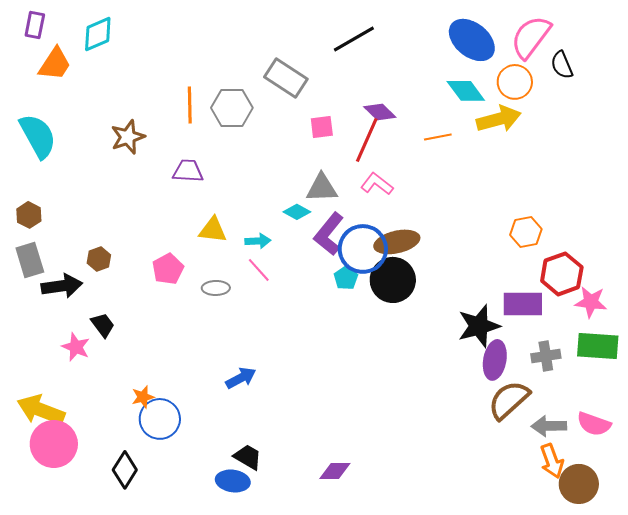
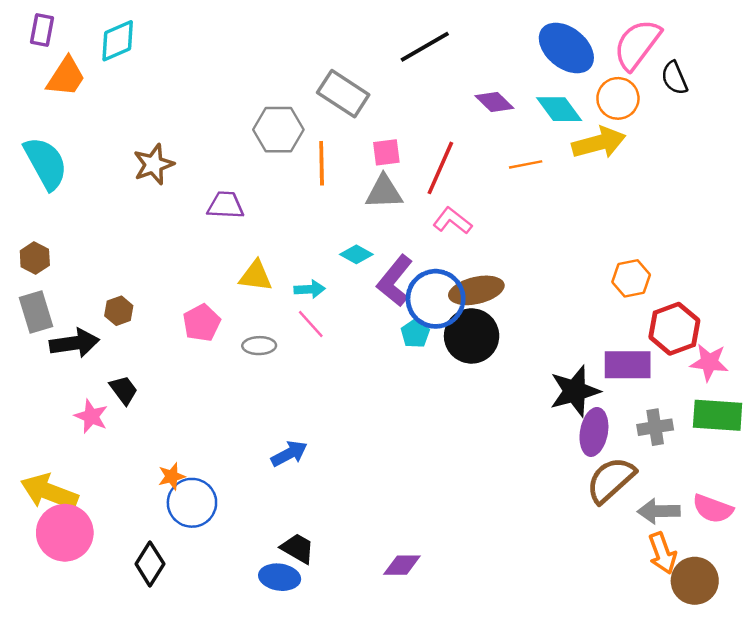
orange line: (190, 105) -> (322, 163), moved
purple diamond: (380, 112) -> (494, 102), moved
gray triangle: (322, 188) -> (384, 192), moved

